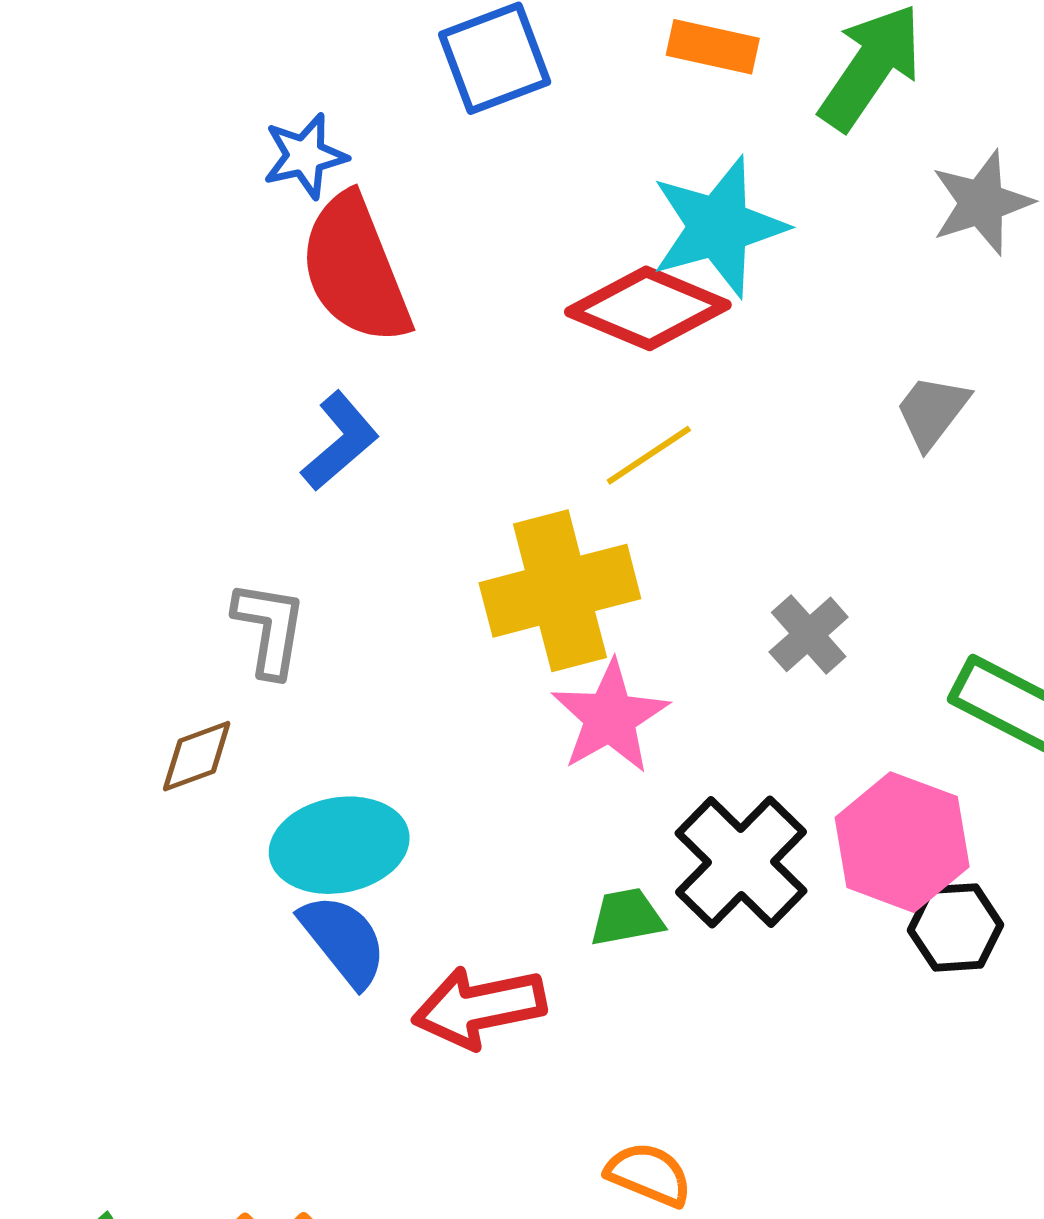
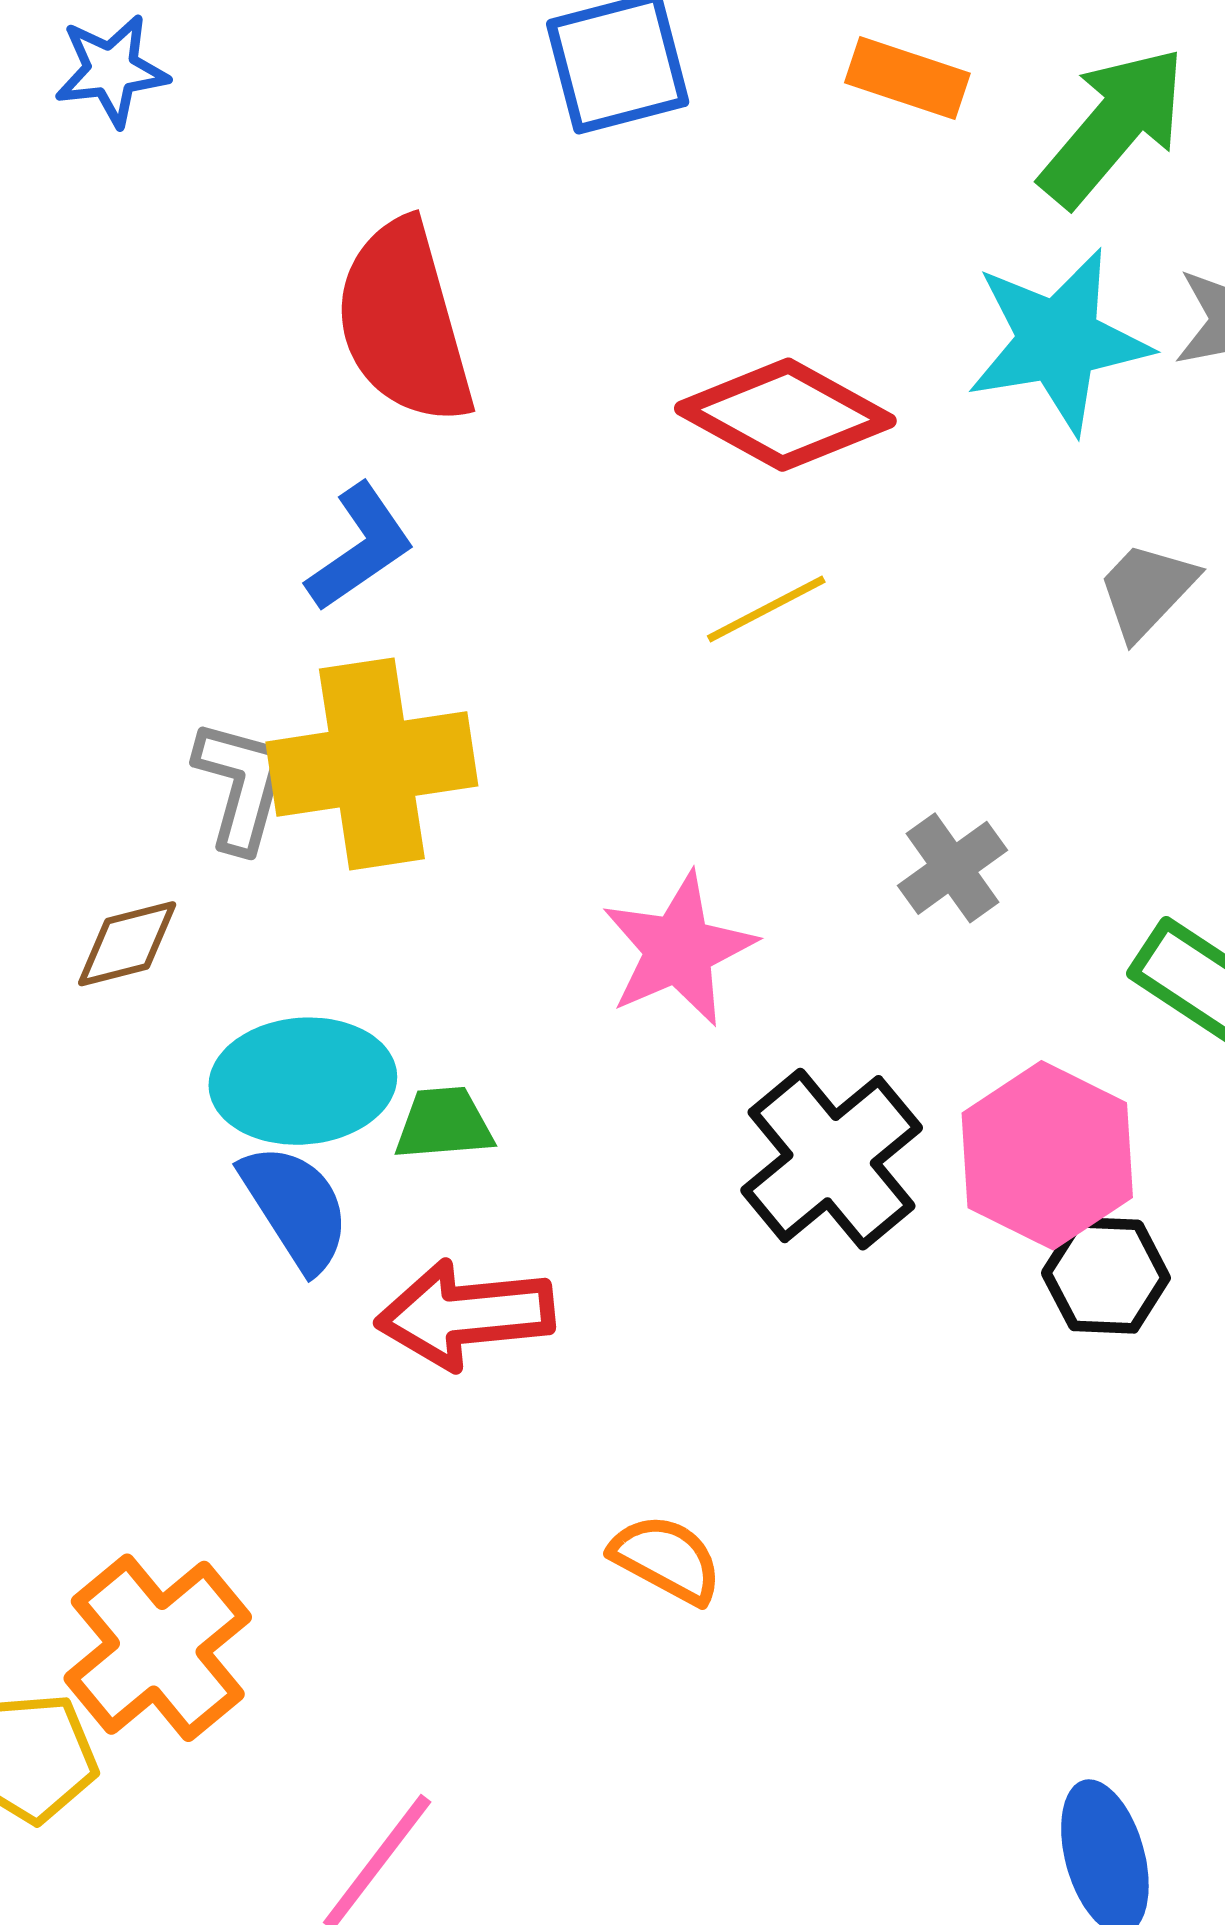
blue star: (305, 156) -> (111, 70), moved
cyan star: (718, 227) -> (1058, 341), moved
yellow cross: (560, 591) -> (372, 764), moved
green trapezoid: (627, 917) -> (444, 1124), moved

